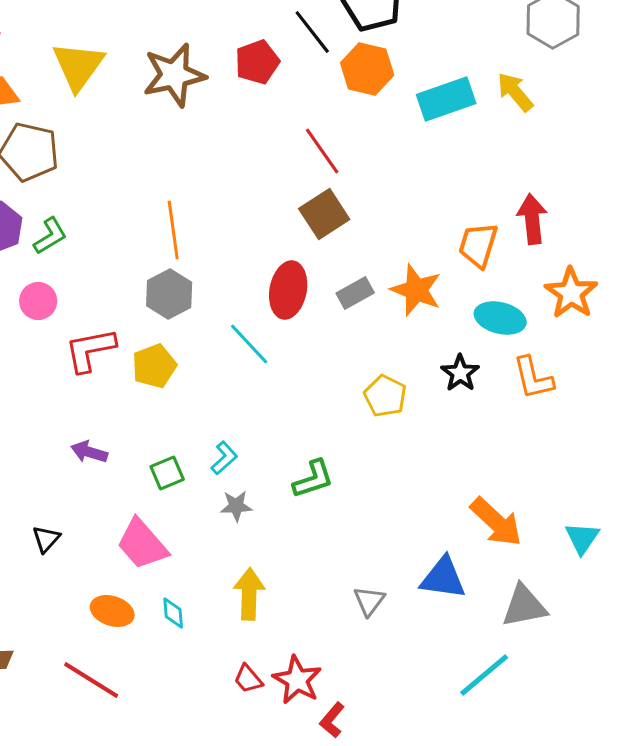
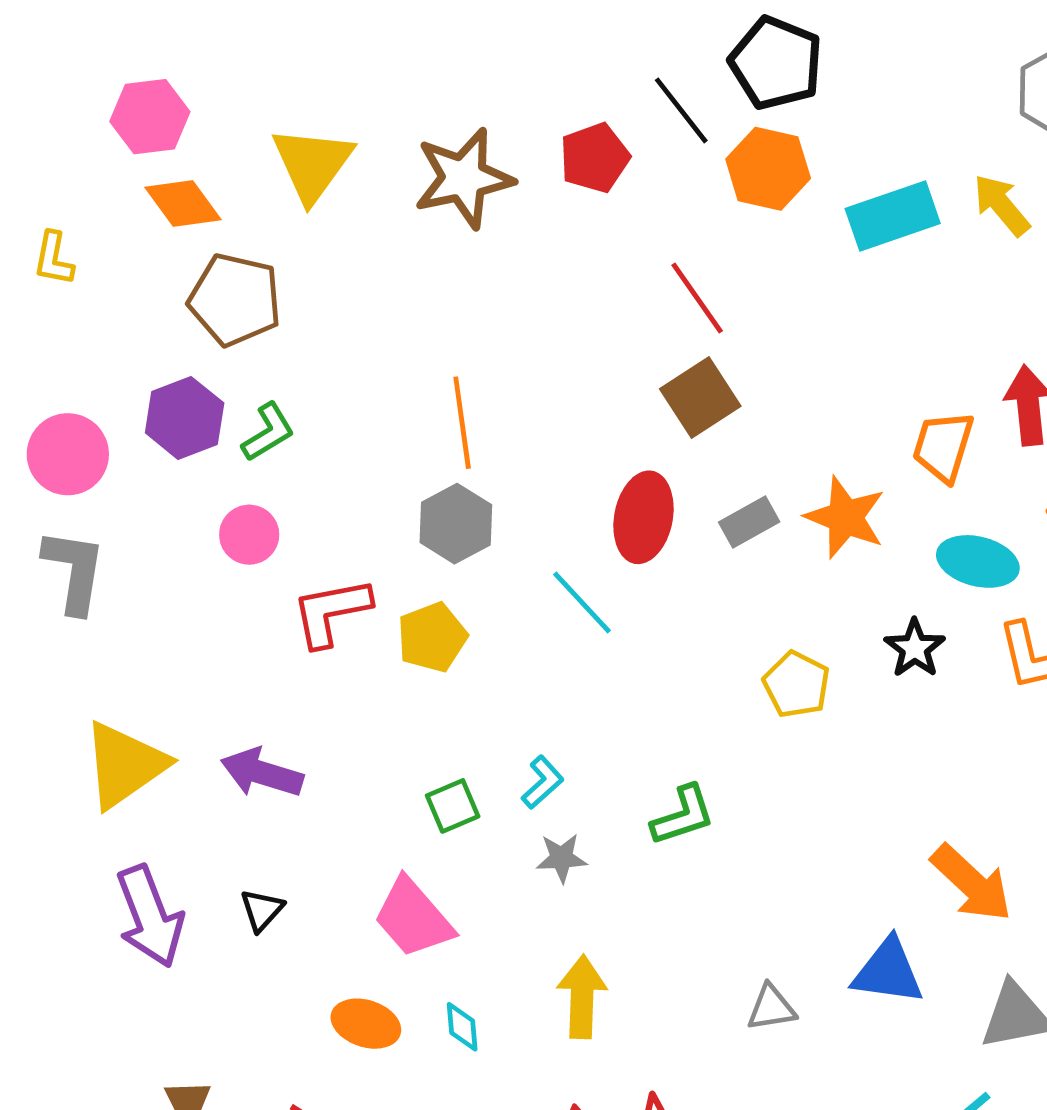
purple arrow: (89, 452) -> (262, 773), moved, size x1.4
gray triangle: (369, 601) -> (771, 1008), turned 44

